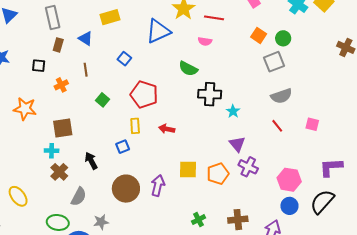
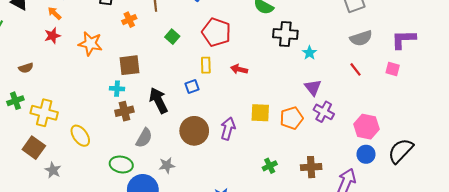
black arrow: (91, 161) -> (158, 100), size x1.4
purple L-shape: (331, 167) -> (403, 39), moved
brown cross: (59, 172) -> (124, 111), turned 30

